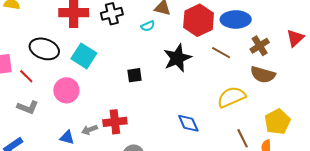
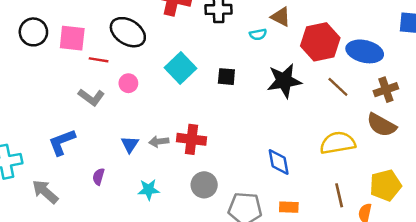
cyan square: (84, 56) -> (181, 68), moved
black square: (135, 75) -> (226, 77), moved
red line: (26, 76) -> (99, 60), turned -49
pink circle: (66, 90) -> (128, 83), moved, size x0.6
blue triangle: (67, 137) -> (130, 144), turned 35

